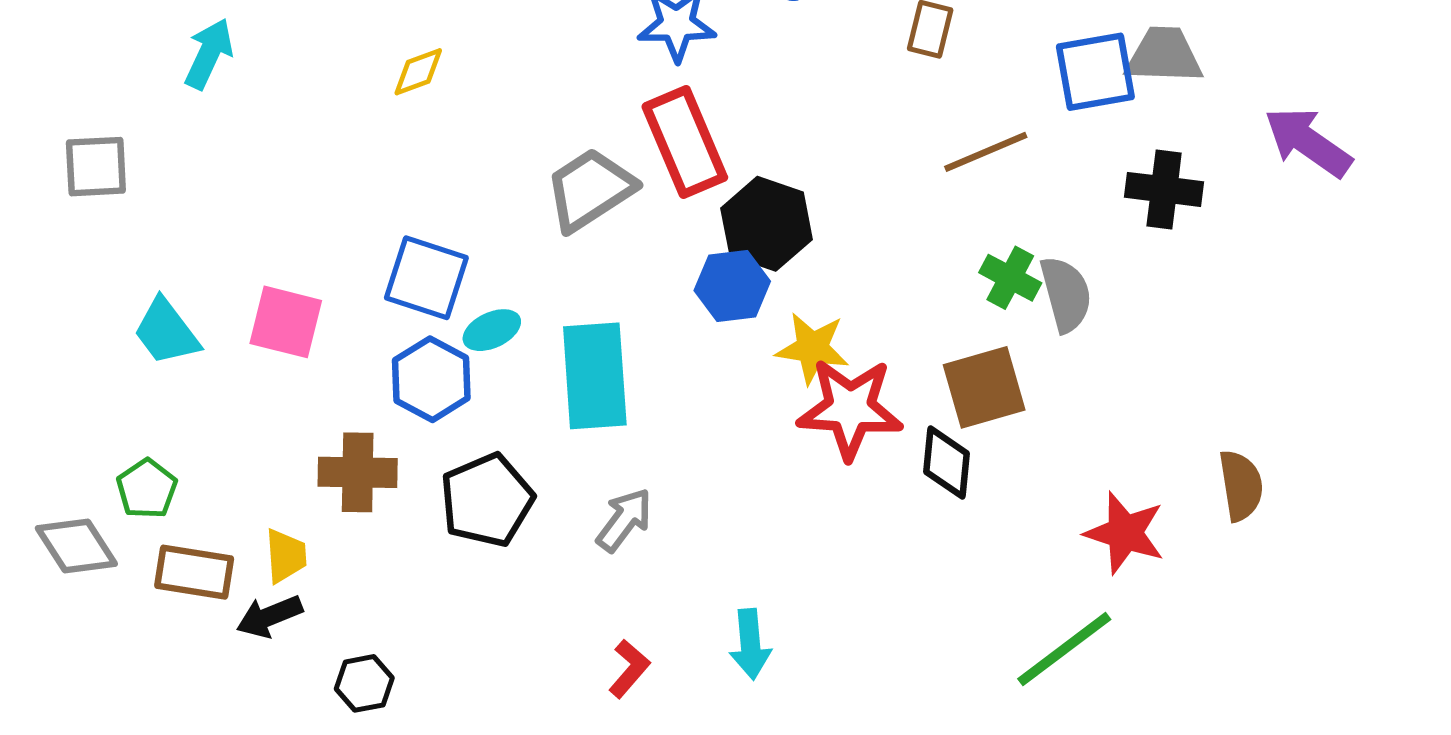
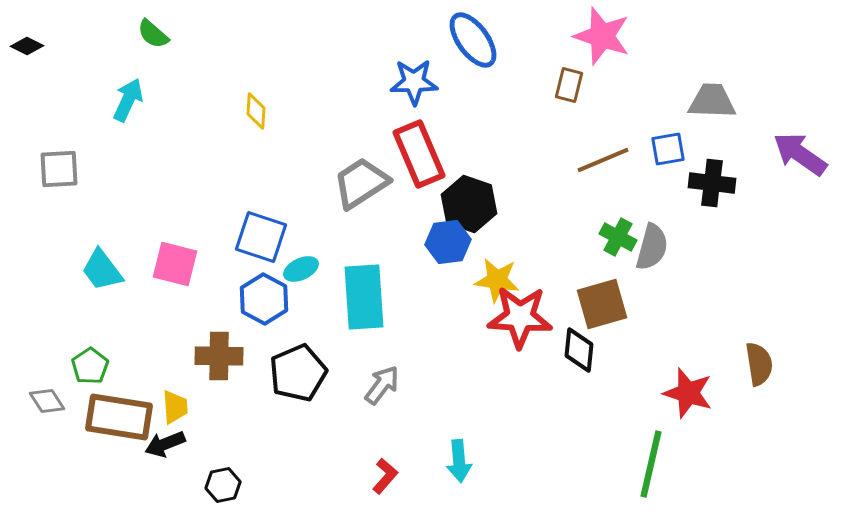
yellow diamond: (418, 72) -> (256, 111), turned -66
blue square: (1095, 72) -> (668, 149), moved, size x0.7
gray semicircle: (1066, 294) -> (652, 247), turned 30
gray diamond: (76, 546) -> (47, 401), size x0.7
brown rectangle: (194, 572) -> (119, 417), size x1.4
green line: (1064, 649) -> (651, 464), turned -40

